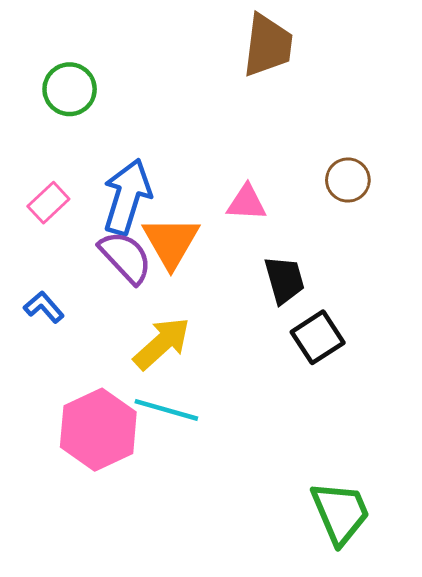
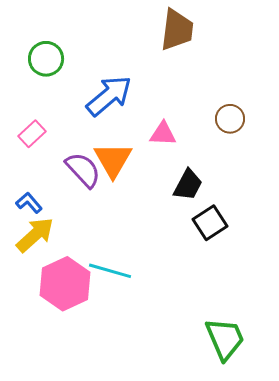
blue arrow: (127, 197) -> (109, 96), moved, turned 33
black trapezoid: (284, 280) -> (188, 185), turned 44
yellow arrow: (162, 343) -> (35, 235), moved

